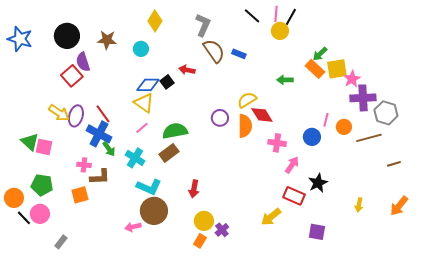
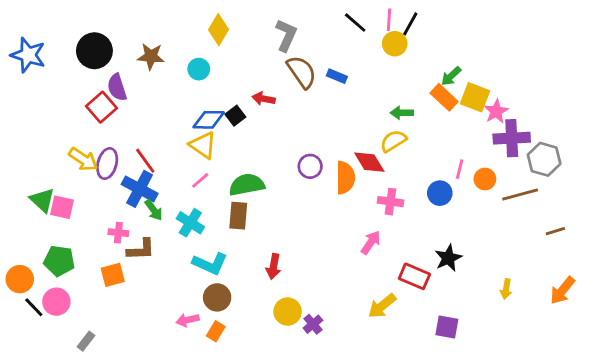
yellow square: (337, 69) -> (475, 97), turned 30
yellow semicircle: (247, 100) -> (393, 141), moved
brown rectangle: (169, 153) -> (238, 216), turned -48
pink arrow: (292, 165) -> (371, 242), moved
brown circle: (154, 211) -> (217, 297), size x0.7
orange rectangle: (200, 241) -> (216, 331), moved

